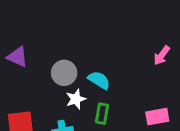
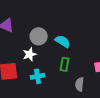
white star: (76, 99) -> (30, 54), moved

